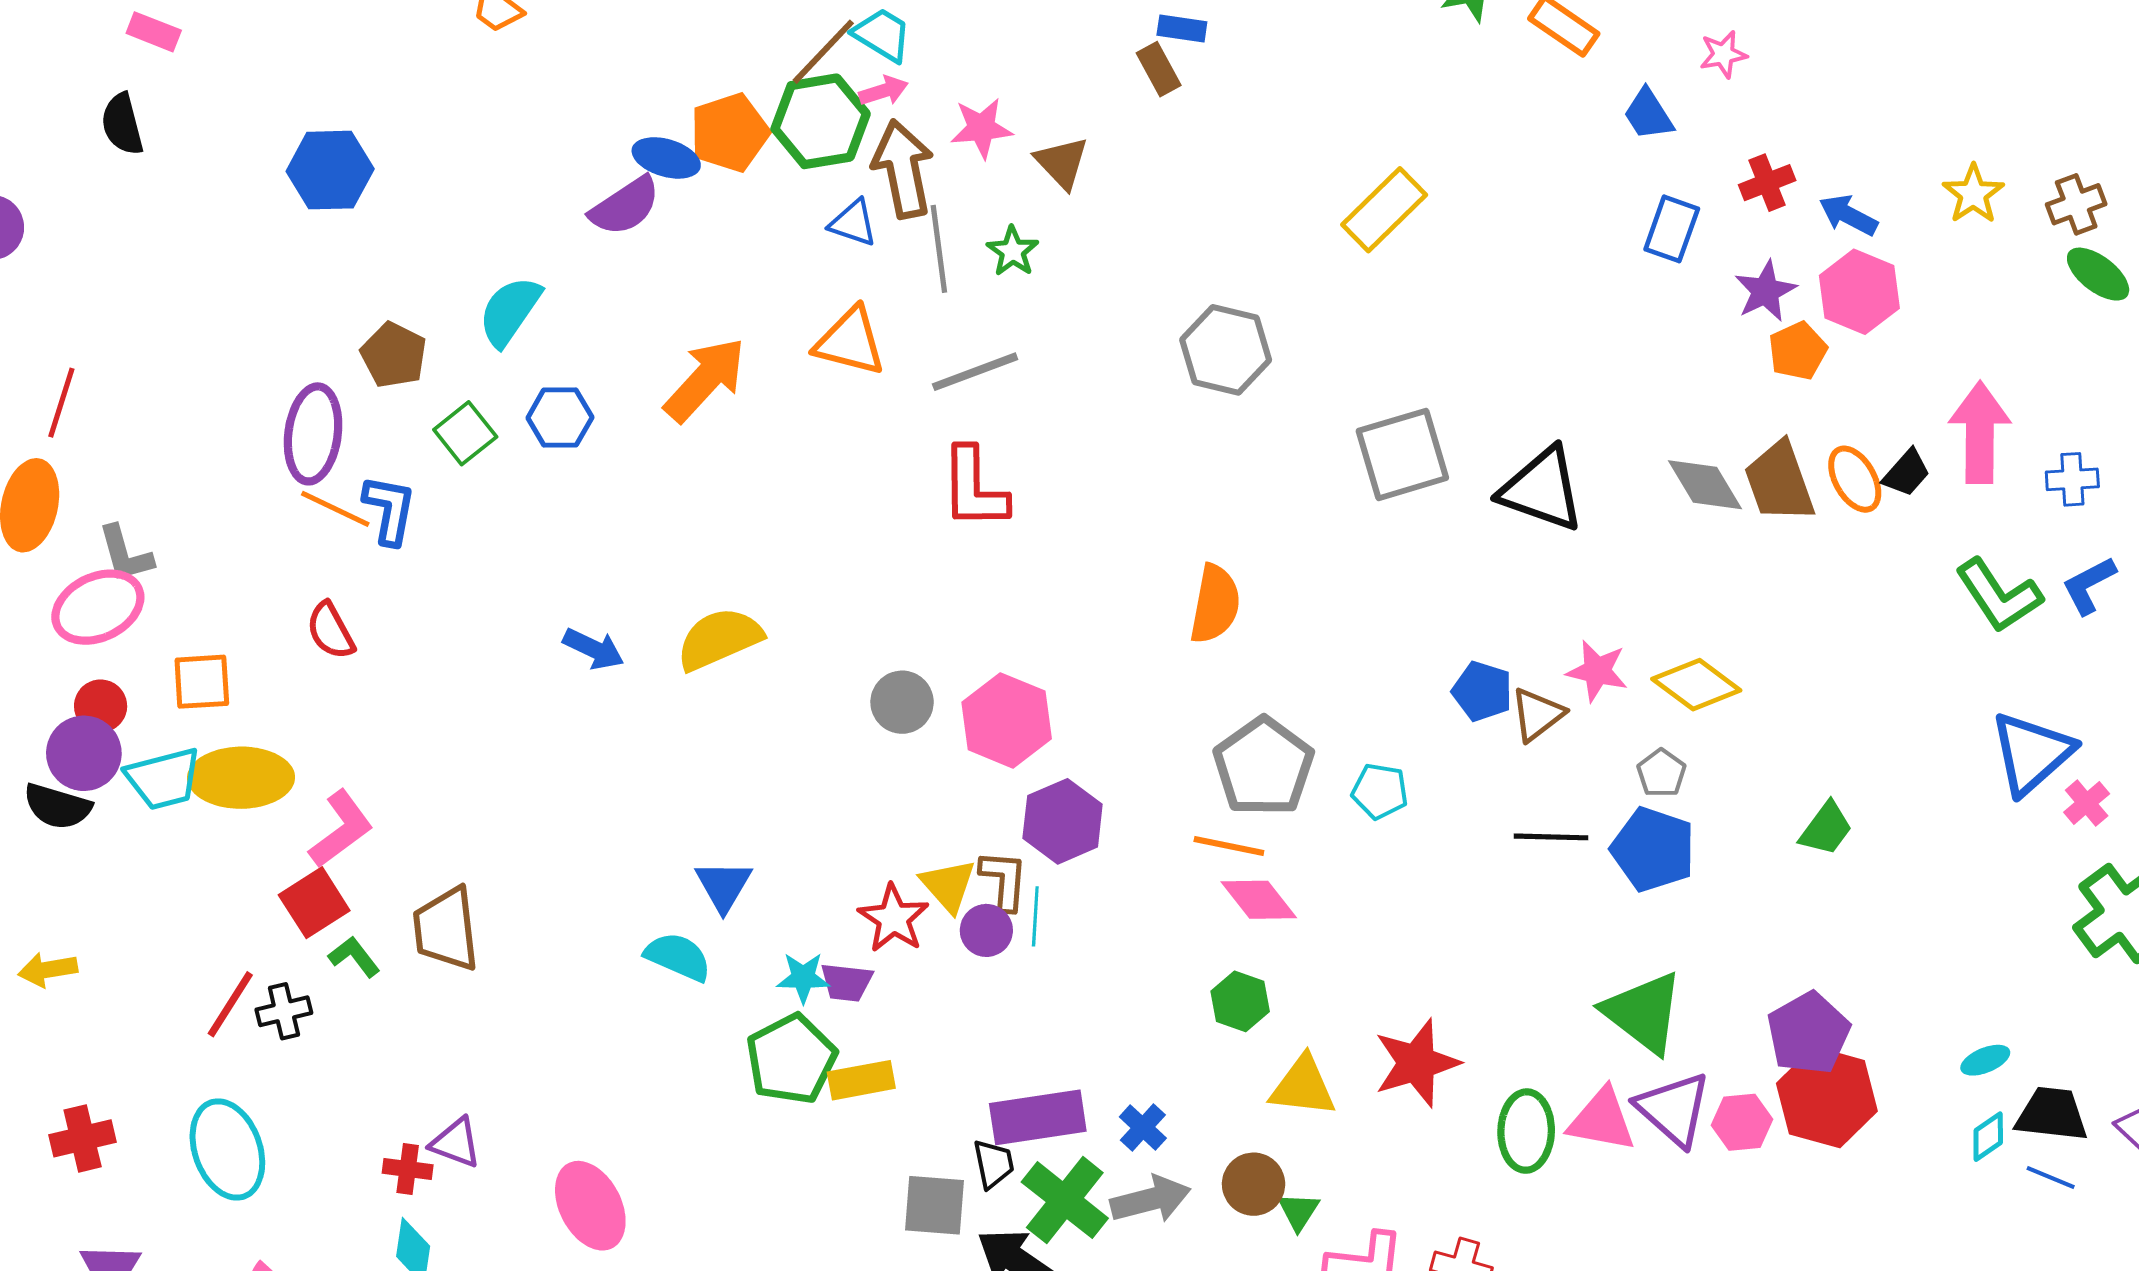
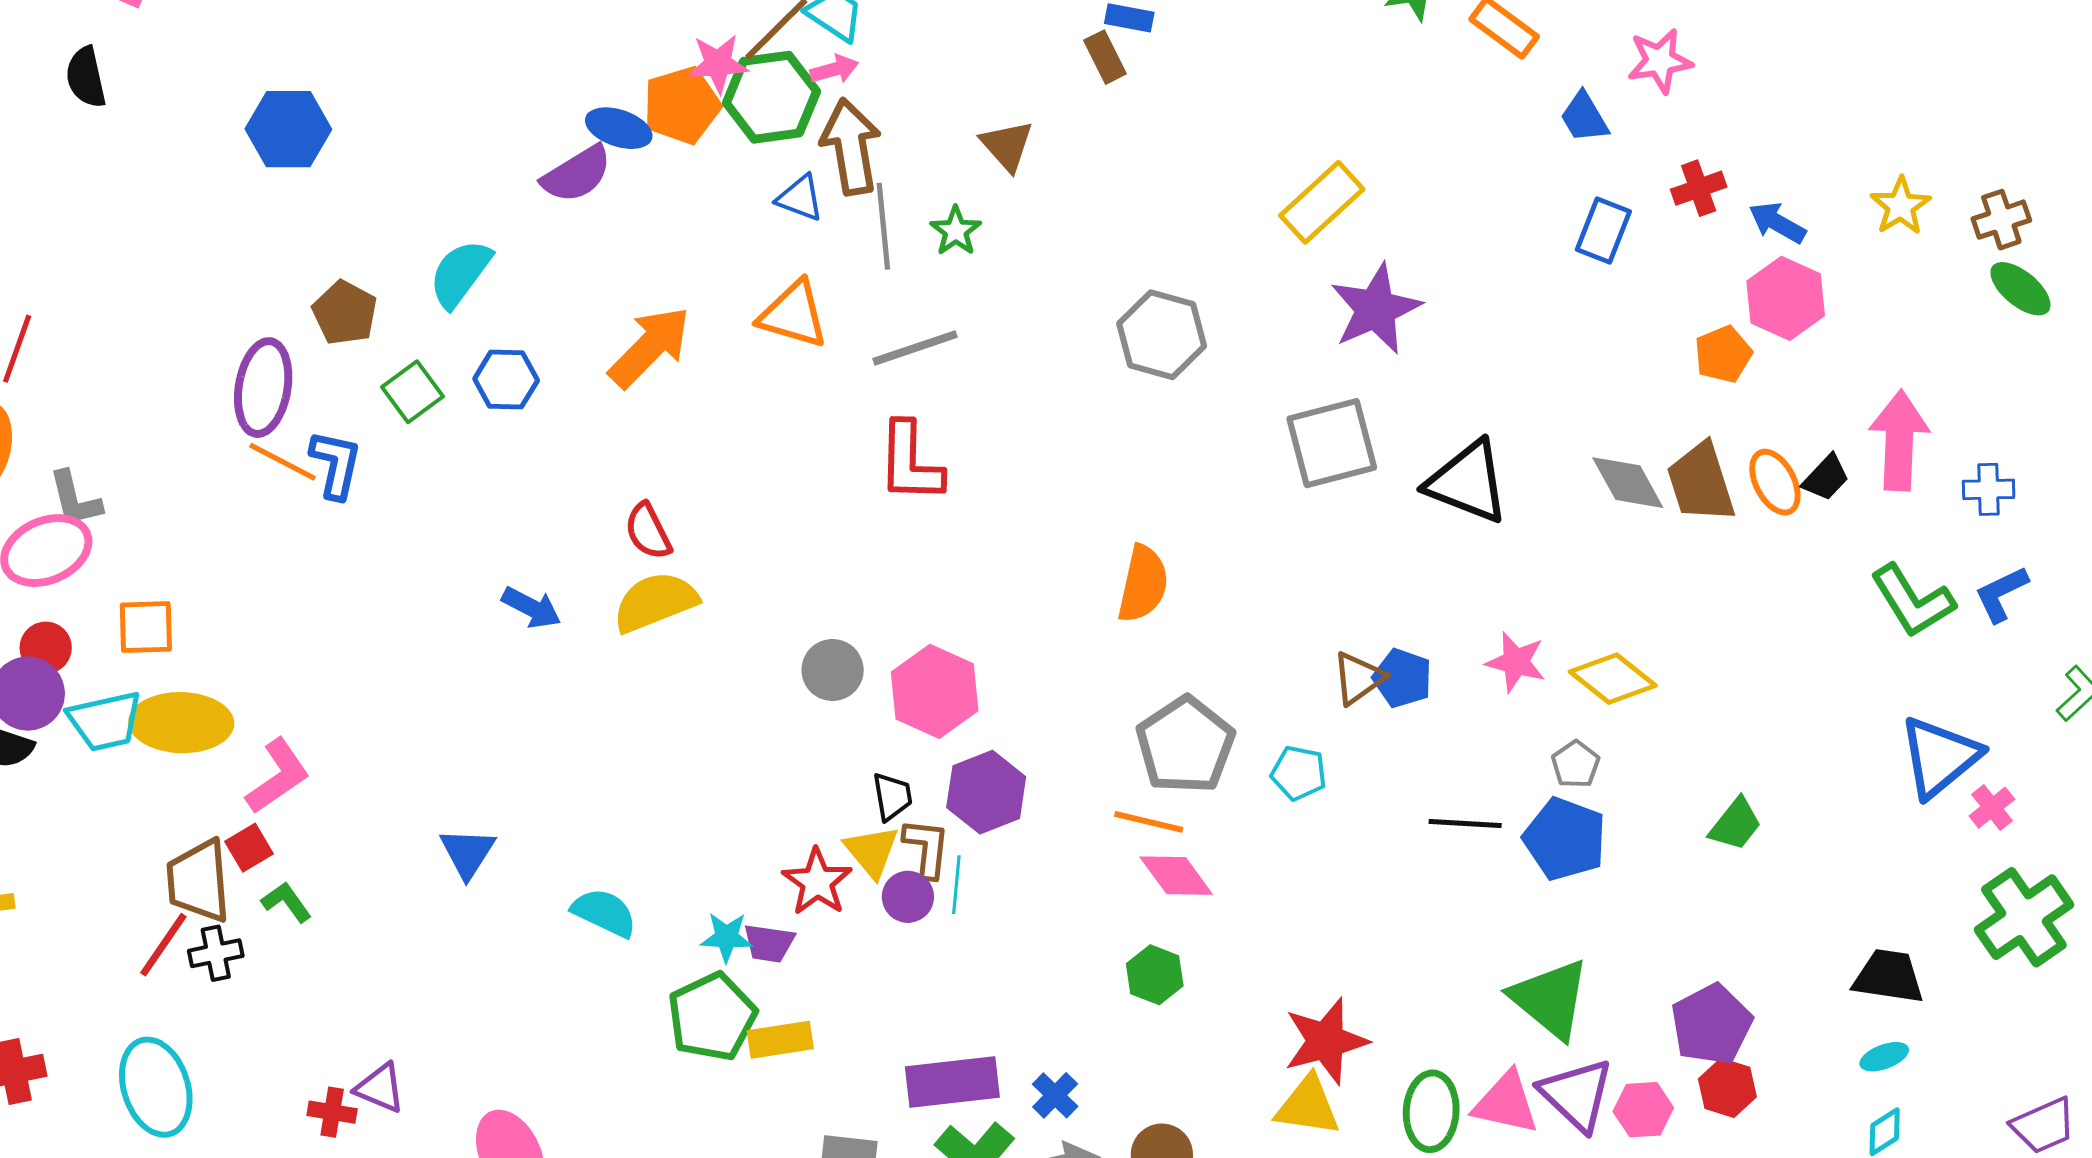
pink star: (1723, 54) -> (1660, 61), size x1.4
pink star: (981, 128) -> (718, 64), moved
purple star: (1765, 291) -> (1376, 309), moved, size x1.5
red semicircle: (331, 631) -> (648, 531), moved
brown triangle: (1537, 714) -> (1358, 678), moved
blue triangle: (723, 886) -> (467, 853), moved
red square: (314, 903) -> (249, 848), size x0.7
brown trapezoid: (446, 929) -> (198, 881), moved
yellow triangle: (1303, 1086) -> (1308, 1106), moved
red hexagon: (1827, 1097) -> (1727, 1088), size x0.6
black trapezoid: (2052, 1114) -> (1889, 976), moved
black trapezoid: (994, 1164) -> (892, 796), moved

